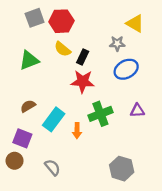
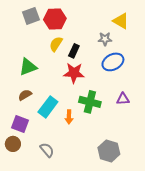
yellow semicircle: (63, 49) -> (56, 44), turned 84
green triangle: (29, 60) -> (28, 67), moved
green cross: (100, 114) -> (90, 102), turned 35

